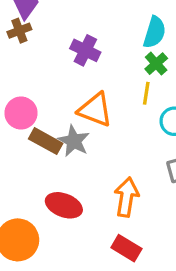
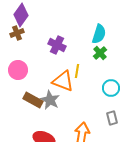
yellow line: (146, 93) -> (77, 71), moved
pink circle: (21, 113) -> (18, 70), moved

